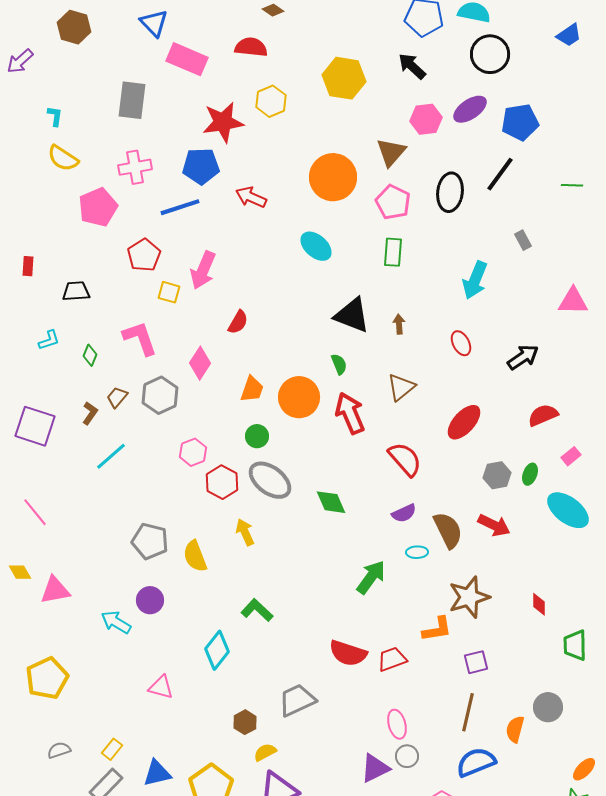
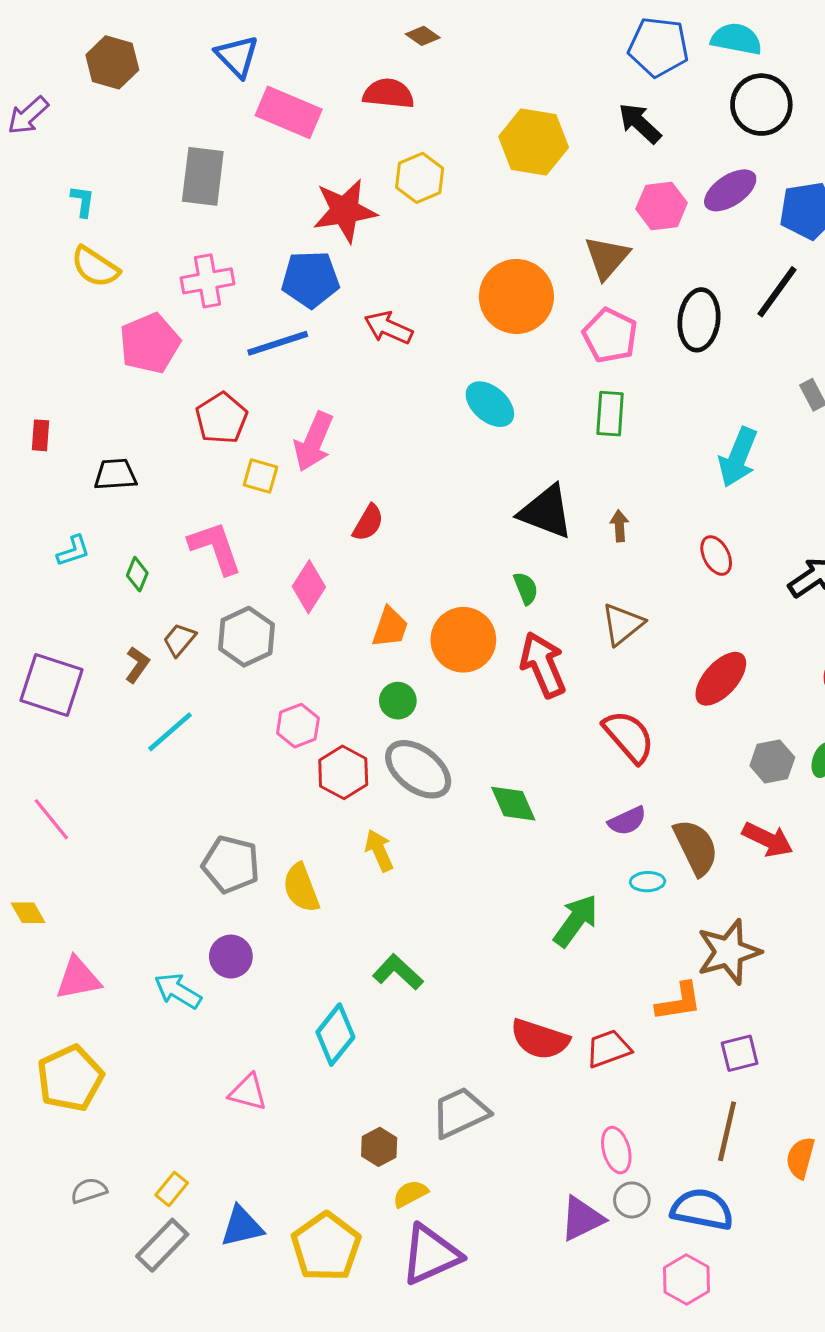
pink triangle: (55, 590) -> (78, 978), moved
blue semicircle: (476, 762) -> (702, 1209), moved, turned 33

